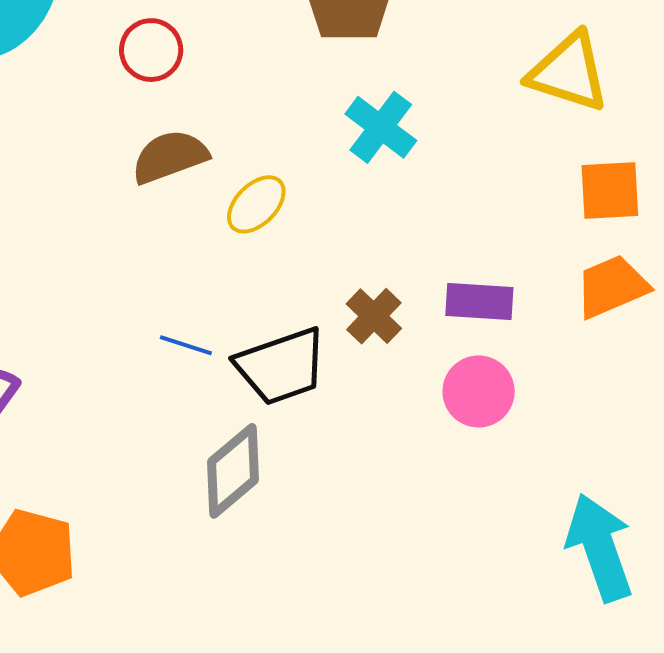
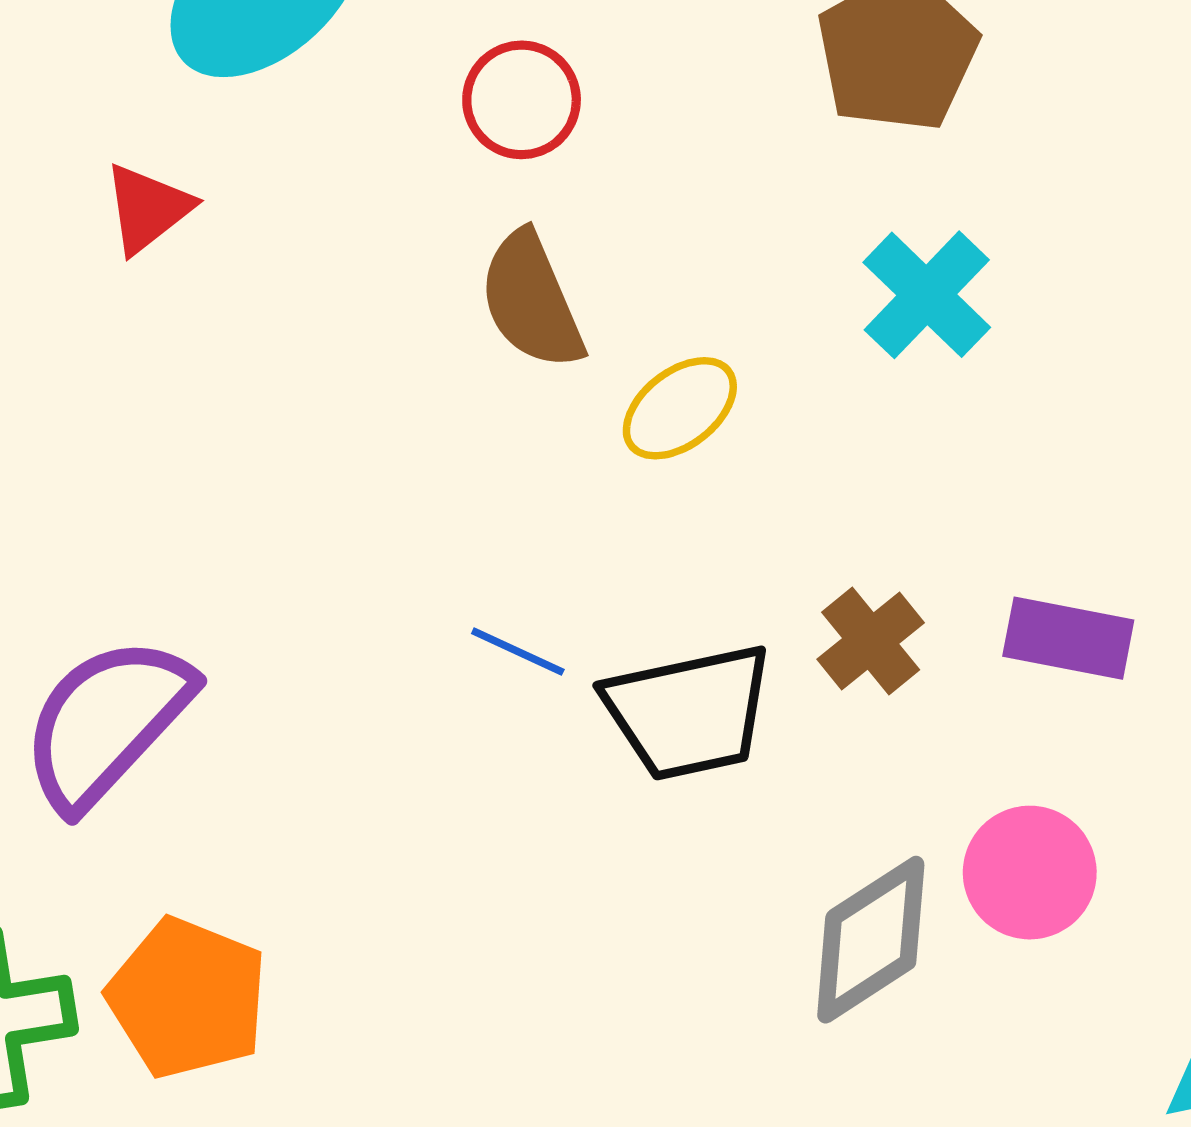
brown semicircle: (170, 157) -> (531, 301), turned -100
pink circle: (479, 391) -> (1030, 873), moved
gray diamond: (233, 471) -> (871, 940), moved

